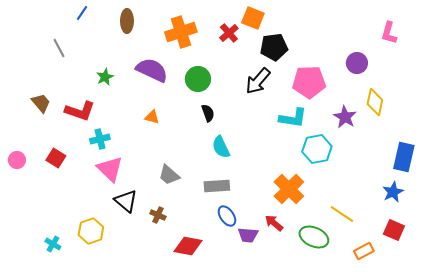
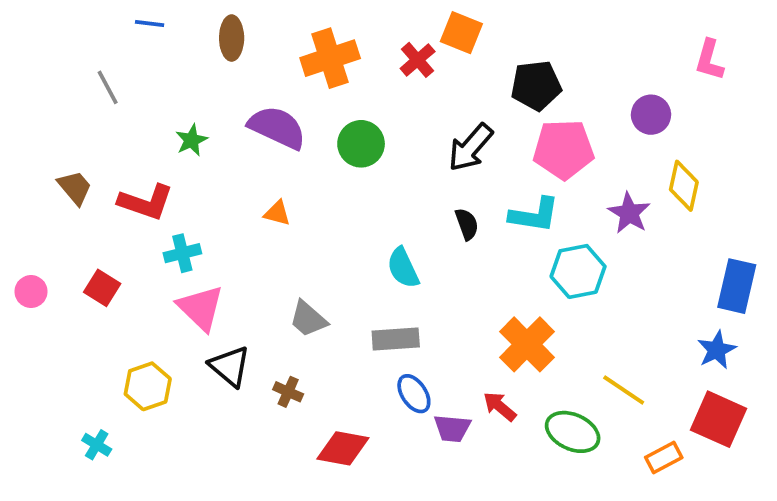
blue line: (82, 13) -> (150, 23), turned 63
black pentagon: (274, 47) -> (536, 85), moved
black semicircle: (208, 113) -> (467, 224), moved
red square: (394, 230) -> (718, 419), size x1.4
yellow hexagon: (91, 231) -> (148, 386), moved

